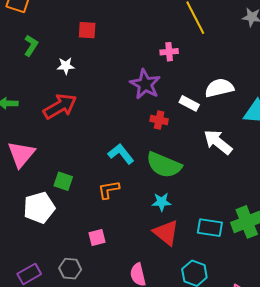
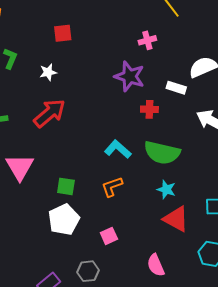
cyan star: (162, 202) -> (166, 189), turned 30
white pentagon: (39, 208) -> (64, 220), moved

